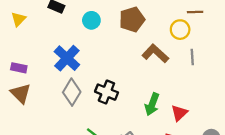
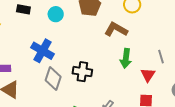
gray line: (192, 57) -> (161, 57), moved
green arrow: (152, 104) -> (126, 58), moved

